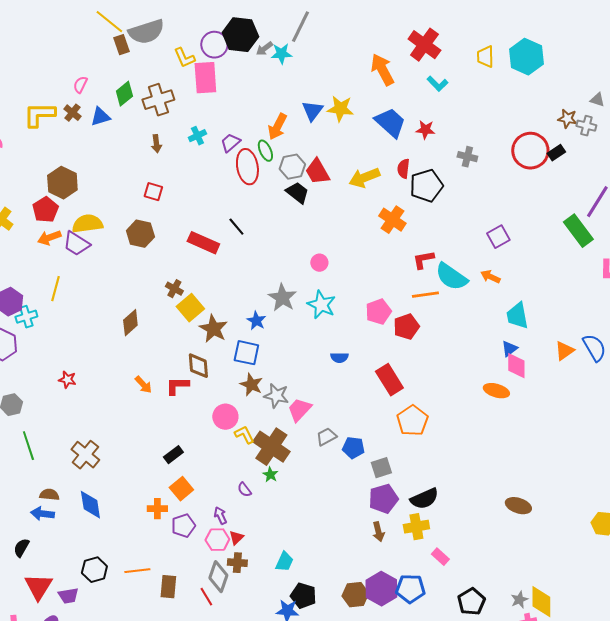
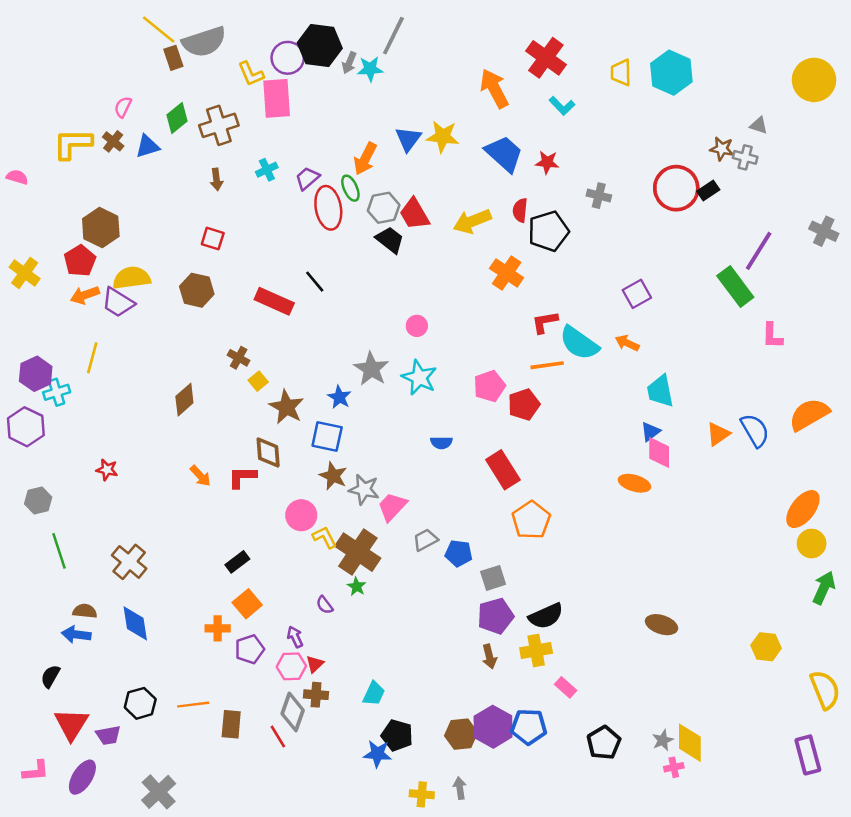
gray arrow: (264, 49) -> (349, 63), turned -30
yellow square: (190, 308) -> (258, 381), size x0.6

